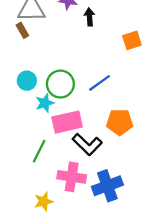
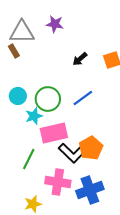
black arrow: (89, 17) -> (80, 59), moved, turned -126
orange pentagon: (120, 122) -> (91, 148), moved, turned -30

